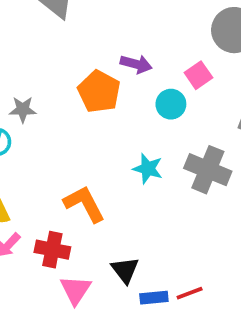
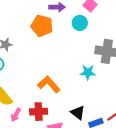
cyan star: (148, 169) -> (88, 72), moved

